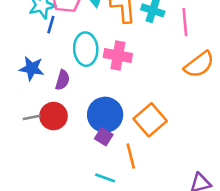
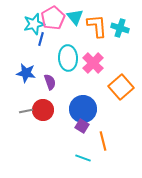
pink cross: (118, 56) -> (93, 63), turned 35
purple semicircle: (63, 80) -> (50, 82), turned -35
orange square: (150, 120) -> (121, 87), moved

